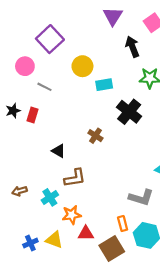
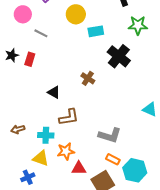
cyan cross: (50, 197) -> (46, 135), turned 35
gray L-shape: (141, 197) -> (110, 135), moved
orange rectangle: (123, 224) -> (113, 159), turned -48
yellow triangle: (54, 240) -> (41, 158), moved

